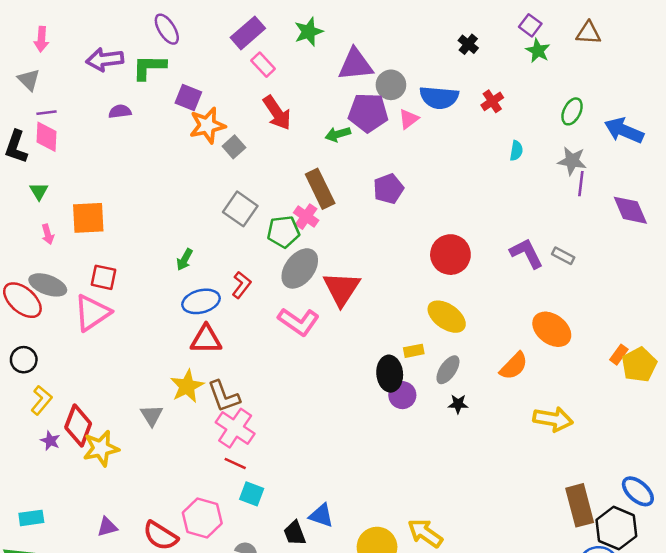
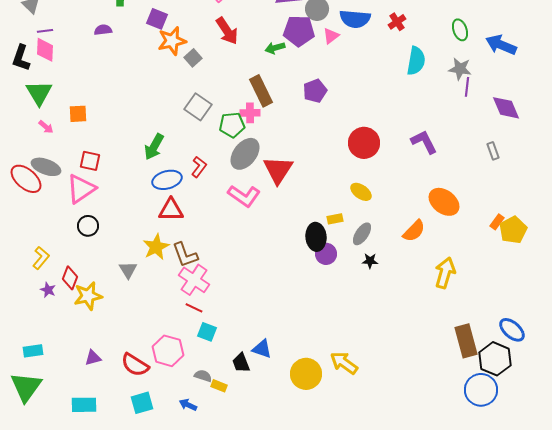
green ellipse: (572, 111) -> (460, 30), turned -45
cyan semicircle: (516, 151) -> (416, 61), size x1.8
green triangle: (39, 191) -> (39, 93), size x1.8
pink cross: (306, 217) -> (250, 113), turned -36
orange square: (88, 218) -> (78, 114), size x0.7
pink arrow: (48, 234) -> (46, 127), turned -35
gray rectangle: (563, 256) -> (493, 151), moved, turned 42
green arrow: (185, 260) -> (154, 147), size x1.5
yellow ellipse: (447, 317) -> (361, 192), size x0.7
black circle: (24, 360) -> (88, 226), moved
yellow arrow: (553, 419) -> (445, 273), turned -84
red diamond: (78, 426) -> (70, 278), size x0.7

